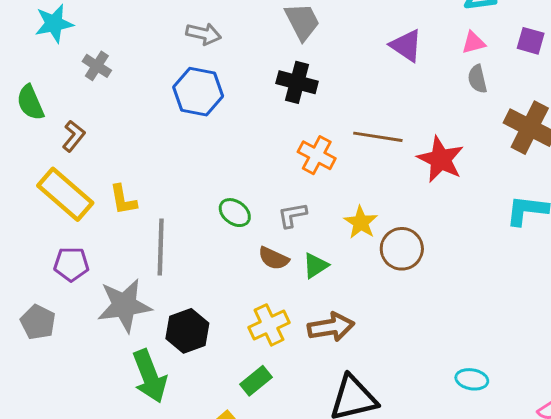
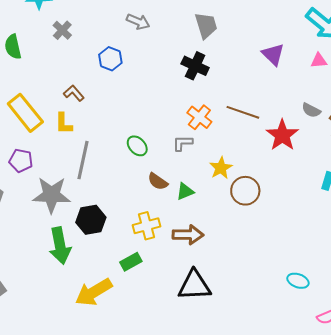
gray semicircle: (477, 79) -> (311, 110), moved, turned -60
blue hexagon: (198, 92) -> (110, 59), moved, size x0.7
brown L-shape: (74, 136) -> (74, 93), moved, turned -90
gray L-shape: (292, 215) -> (183, 143), moved
cyan ellipse: (472, 379) -> (298, 281), moved

